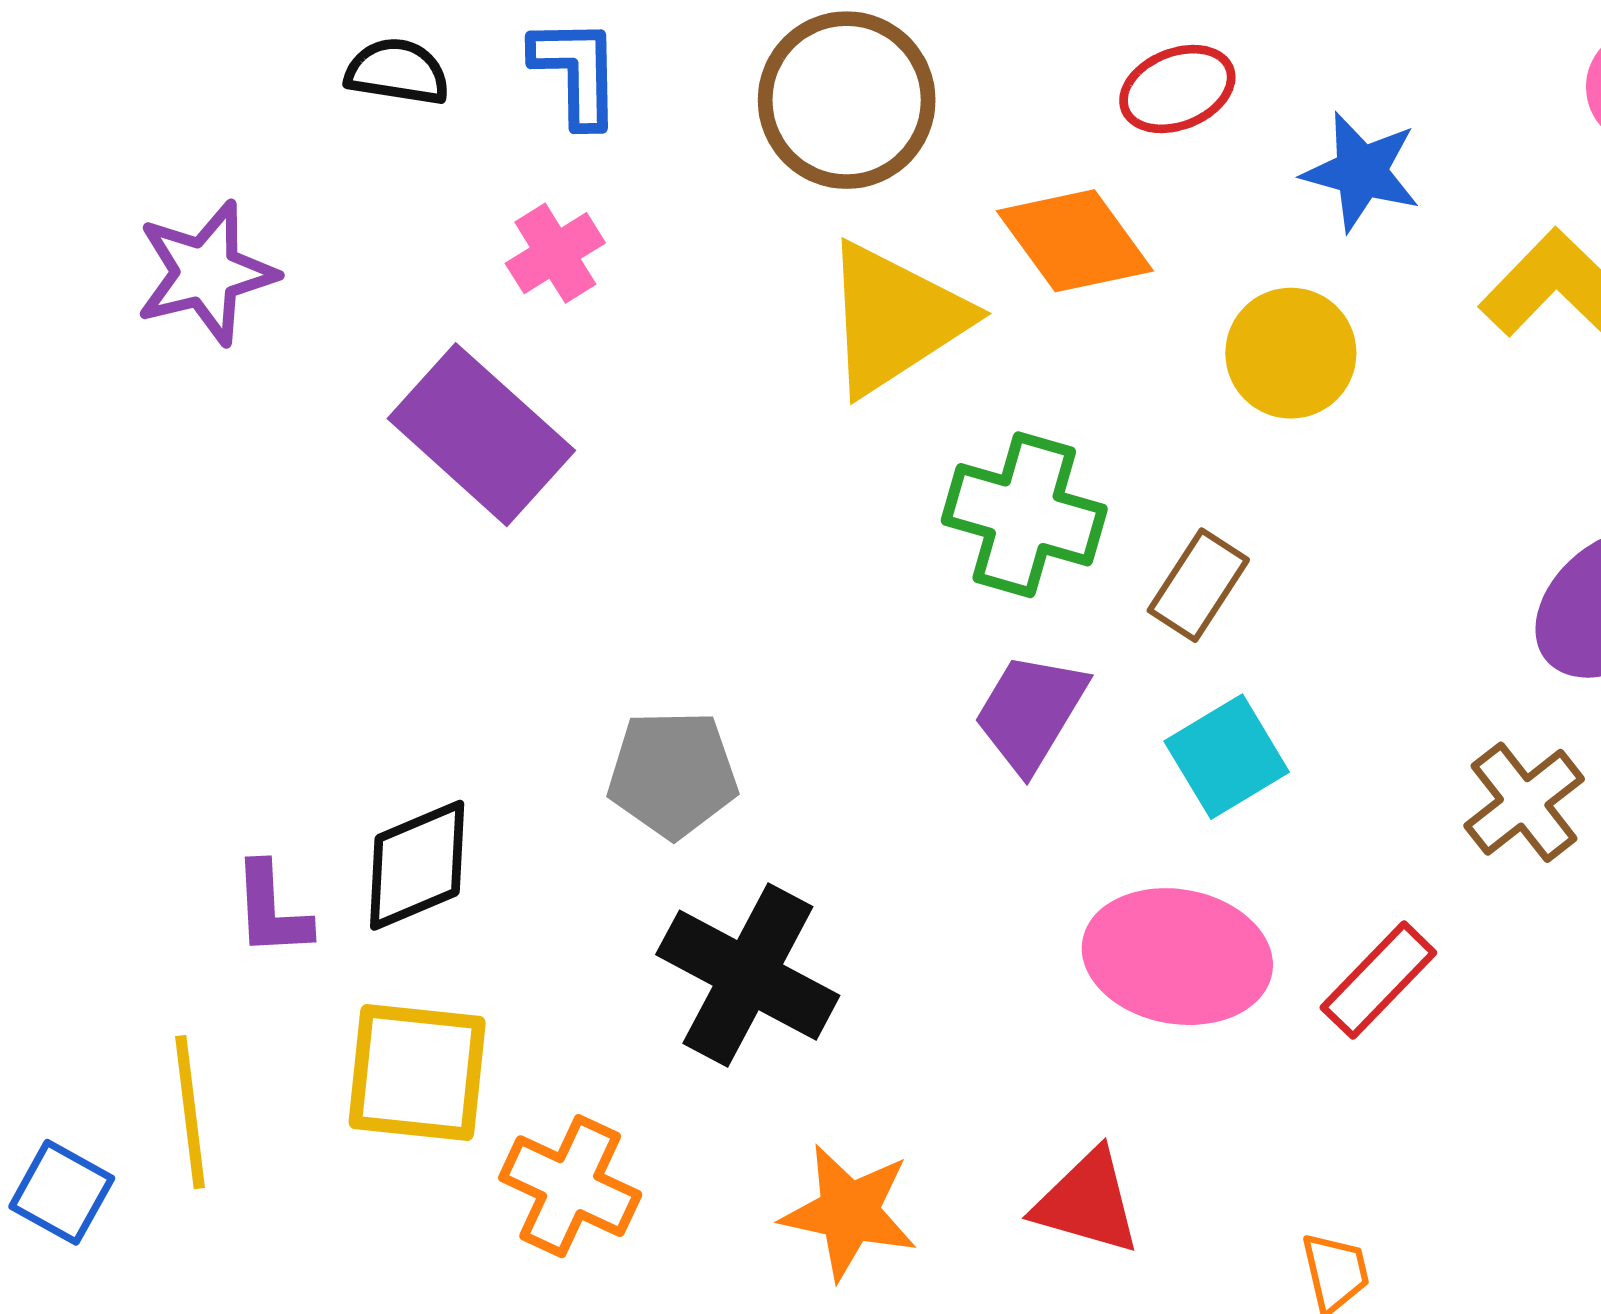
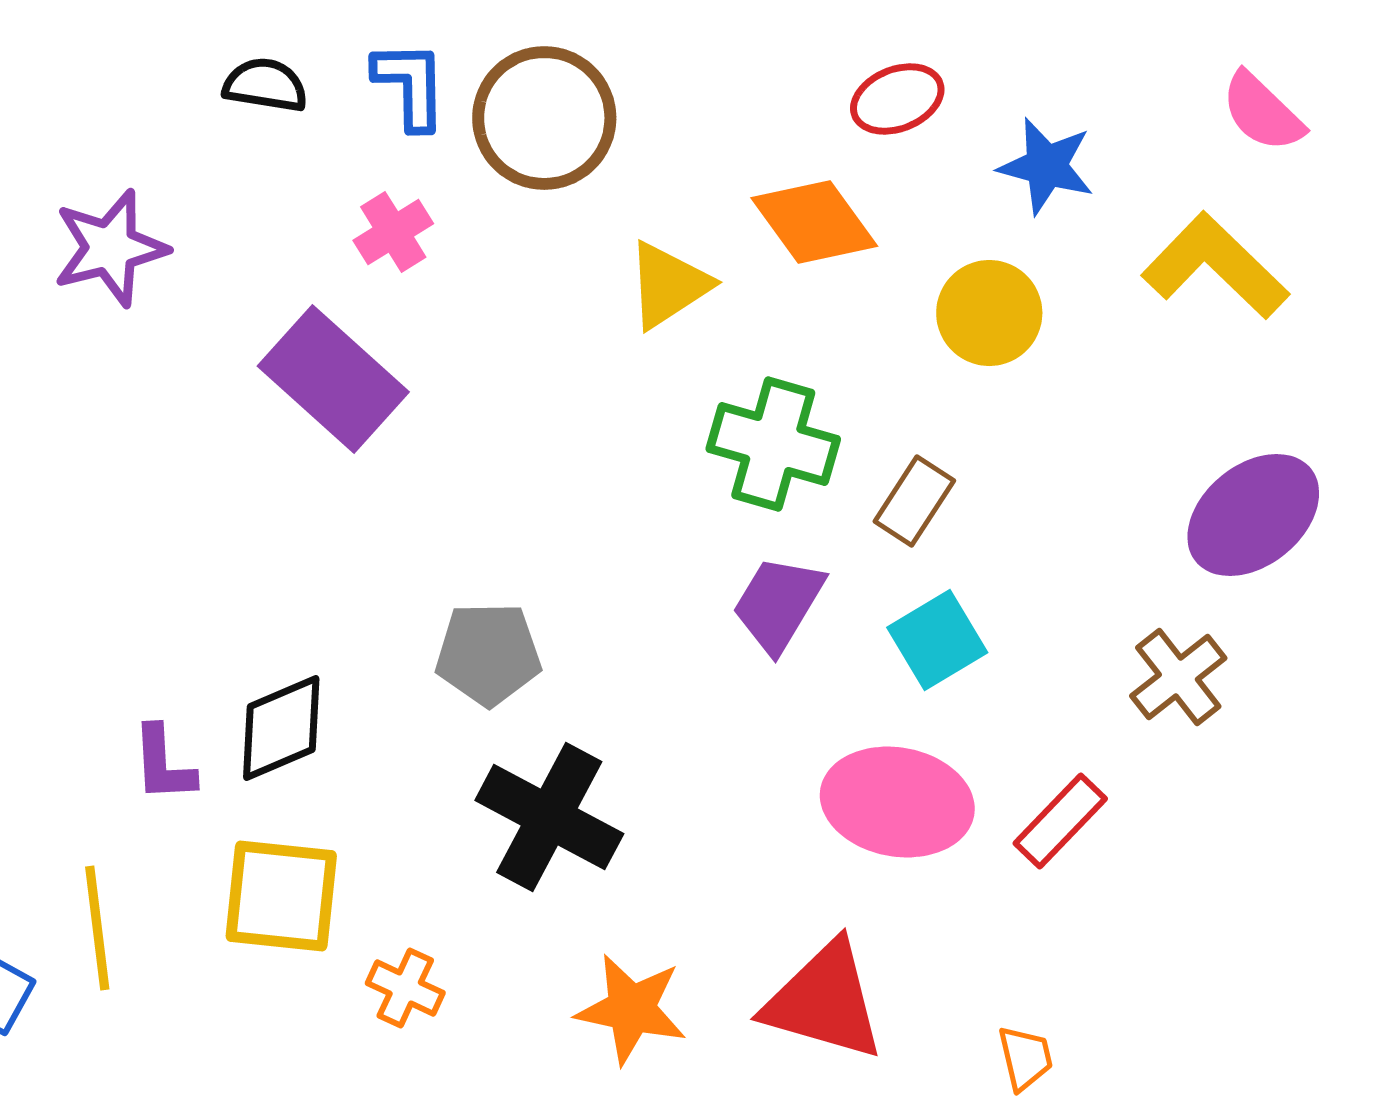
brown circle: (847, 100) -> (544, 118), moved
yellow triangle: (895, 319) -> (668, 285), size x0.7
orange cross: (570, 1186) -> (405, 988), size x0.7
red triangle: (1087, 1202) -> (824, 1001), size x1.4

